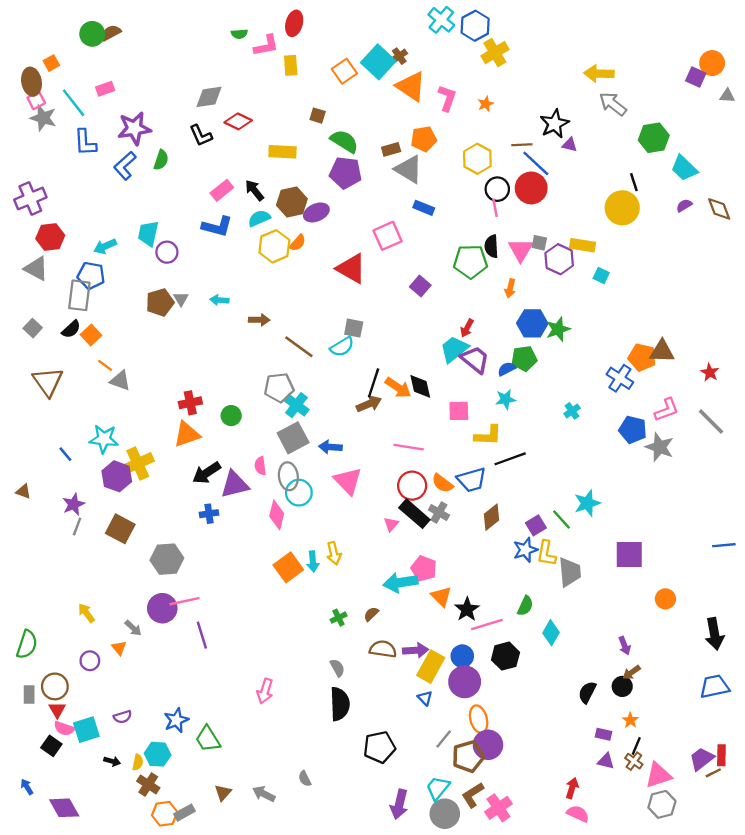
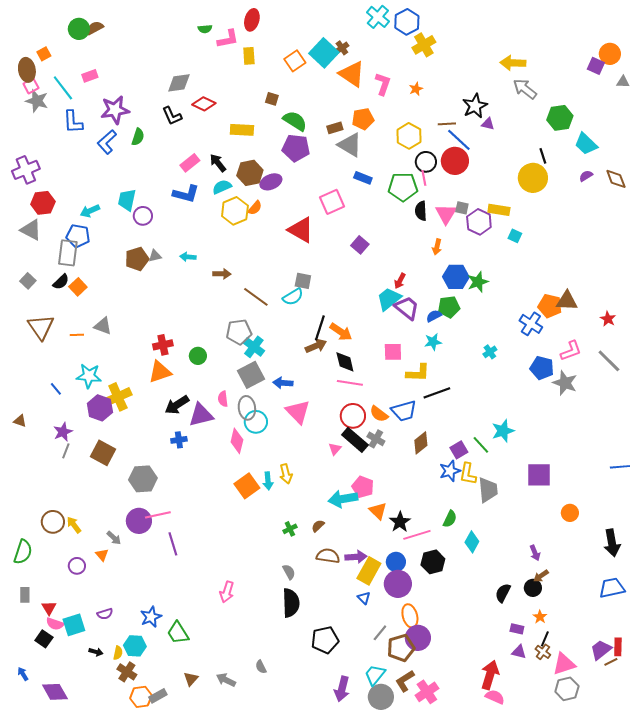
green pentagon: (470, 262) -> (403, 187), moved
gray triangle: (181, 299) -> (155, 256), turned 48
orange line: (105, 365) -> (77, 335), moved, turned -40
black diamond: (420, 386) -> (345, 362), moved
brown circle: (55, 686) -> (53, 522), moved
red arrow: (572, 788) -> (490, 675), size x1.6

